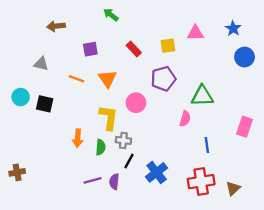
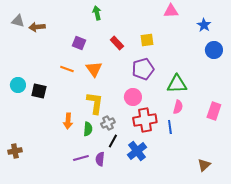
green arrow: (111, 15) -> (97, 13), turned 40
brown arrow: (56, 26) -> (37, 27), moved
pink triangle: (195, 33) -> (171, 11), moved
purple square: (90, 49) -> (79, 43), turned 32
gray triangle: (41, 64) -> (18, 21), moved
pink circle: (136, 103) -> (133, 97), moved
pink semicircle: (185, 119) -> (178, 107), moved
gray cross: (123, 140) -> (108, 123), turned -32
blue line: (207, 145) -> (170, 127), moved
red cross: (201, 182) -> (145, 120), moved

